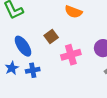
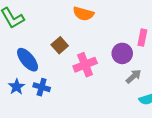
blue cross: (33, 70) -> (42, 87), turned 32

